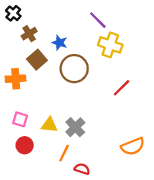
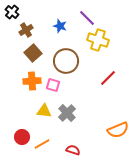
blue star: (60, 43) -> (60, 26), moved
orange cross: (16, 79) -> (32, 81), moved
pink square: (20, 119) -> (53, 85), moved
red circle: (25, 145) -> (22, 137), moved
orange line: (64, 153) -> (42, 144), moved, turned 35

